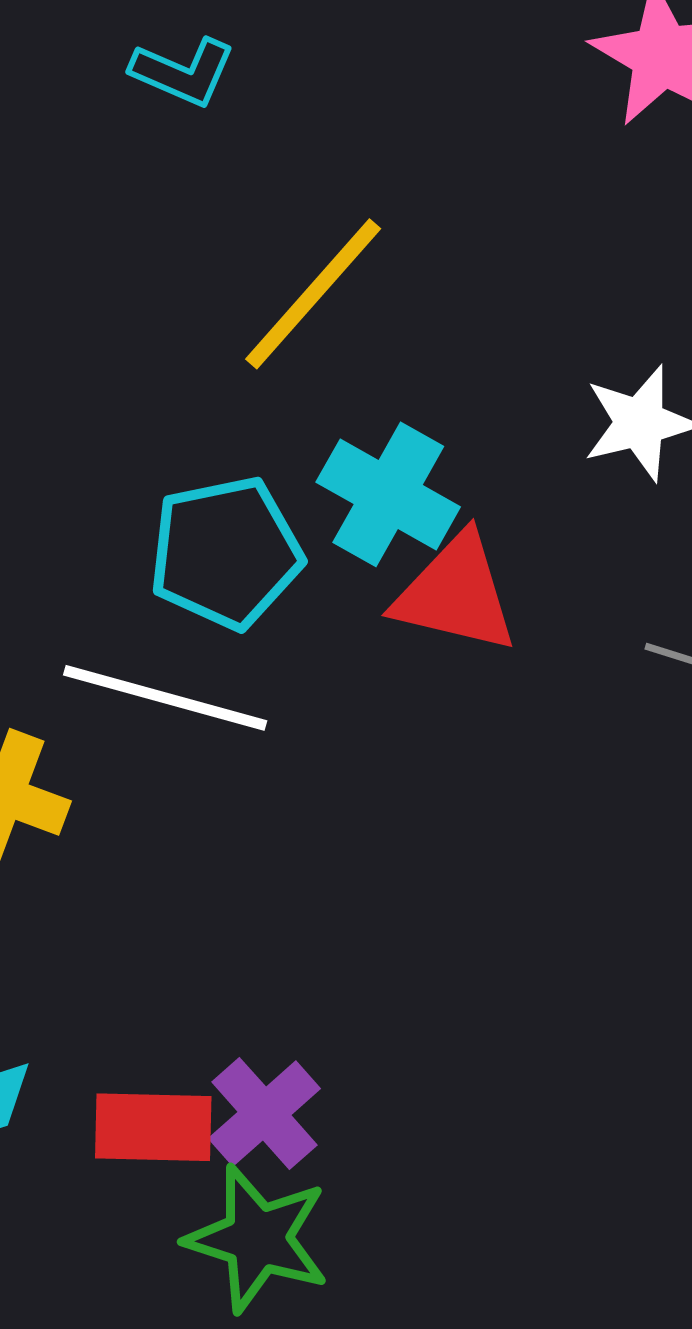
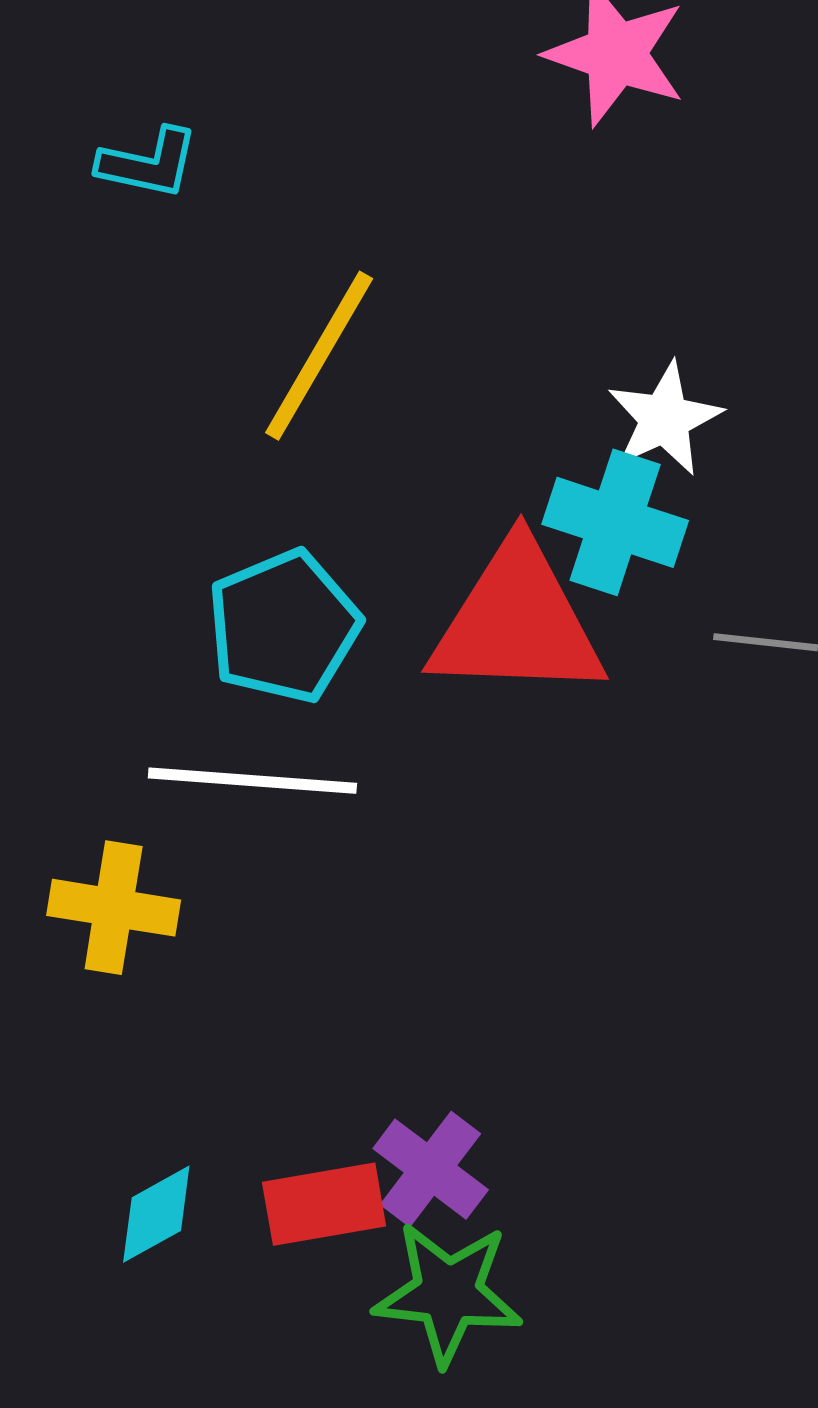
cyan cross: (388, 494) -> (615, 522), moved
red triangle: (456, 594) -> (517, 622), size x1.4

